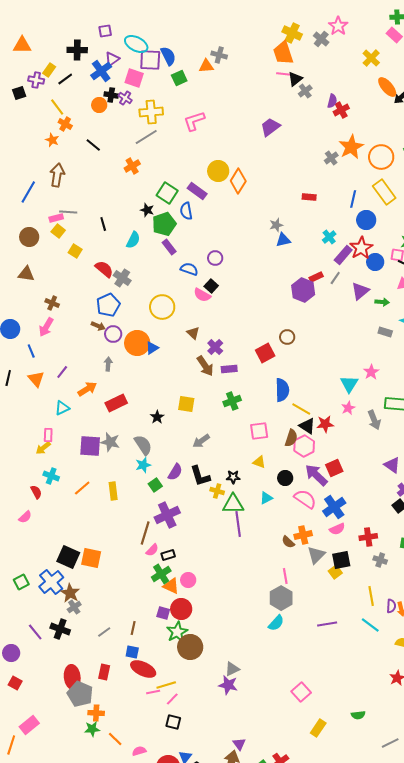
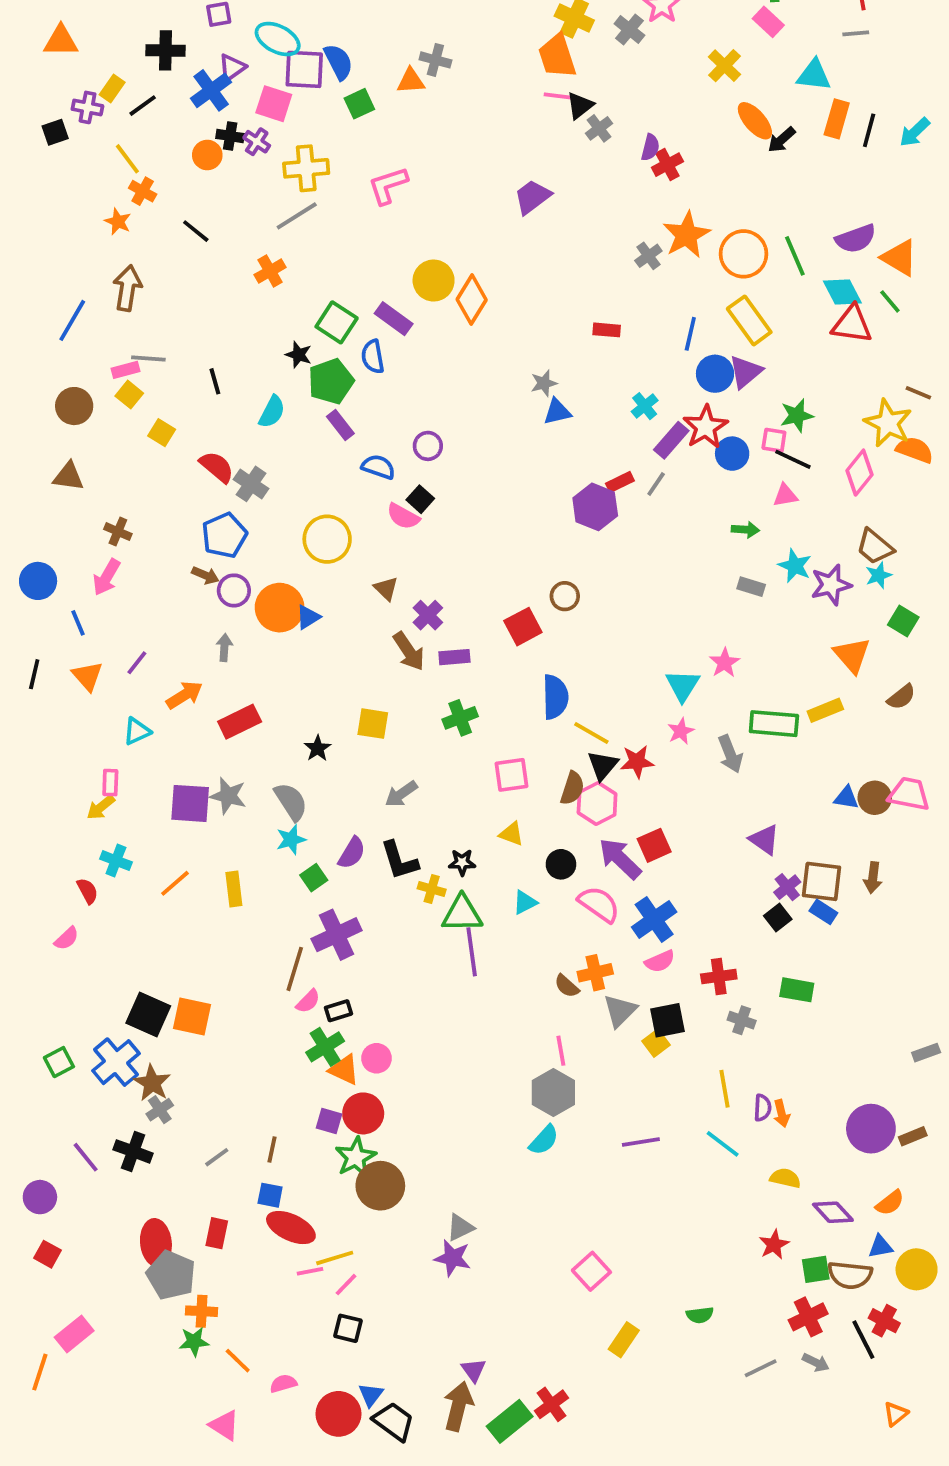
purple triangle: (360, 291) -> (745, 372), moved
black triangle: (307, 426) -> (603, 765), turned 36

